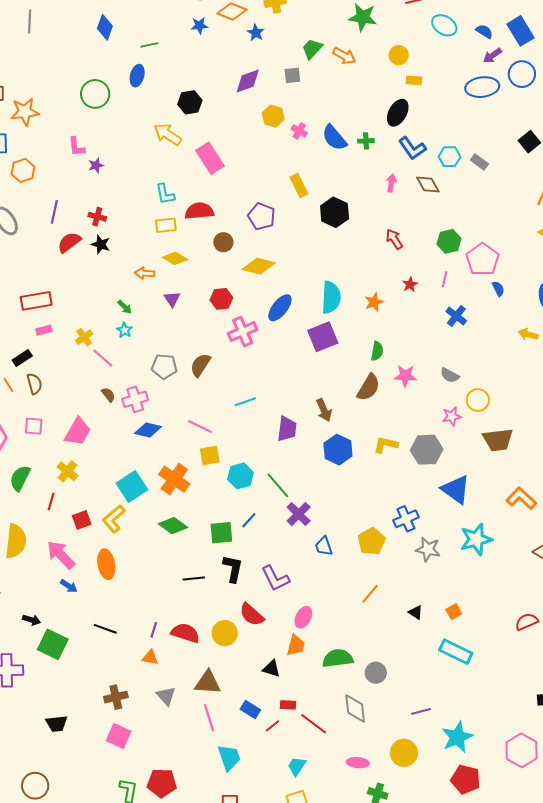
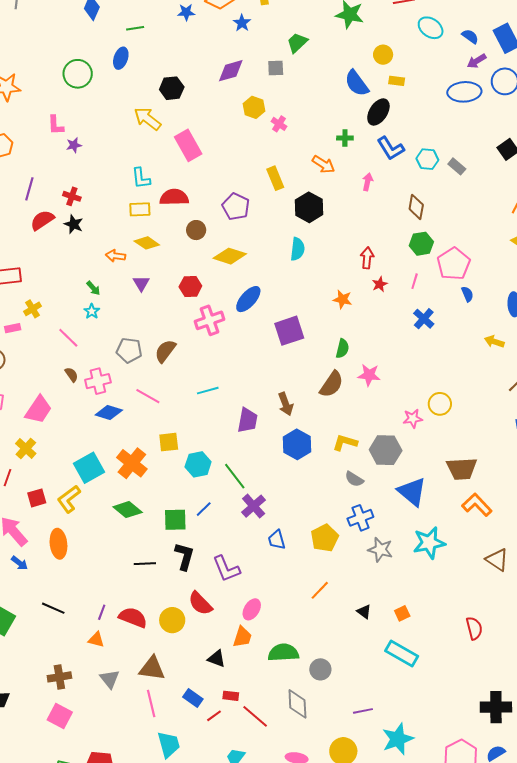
orange arrow: (344, 56) -> (323, 164), moved
blue semicircle: (334, 138) -> (357, 83), moved
brown diamond: (428, 185) -> (416, 207), moved, turned 35
red arrow: (394, 239) -> (367, 258), moved, turned 35
cyan semicircle: (331, 297) -> (297, 249), moved, size x0.7
orange star: (374, 302) -> (343, 299), turned 30
pink rectangle: (44, 330) -> (13, 328), moved
yellow cross: (84, 337) -> (33, 309), moved
gray semicircle: (450, 375) -> (354, 479), moved
pink line: (200, 427) -> (148, 396), moved
brown trapezoid: (498, 440) -> (462, 469), moved
red semicircle: (527, 622) -> (474, 628), turned 95

